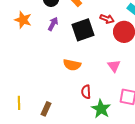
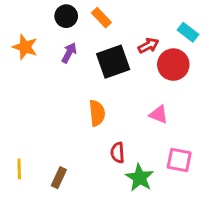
red arrow: (107, 19) -> (148, 45), turned -48
orange semicircle: (72, 65) -> (97, 113), turned -108
pink triangle: (114, 66) -> (159, 114), turned -32

